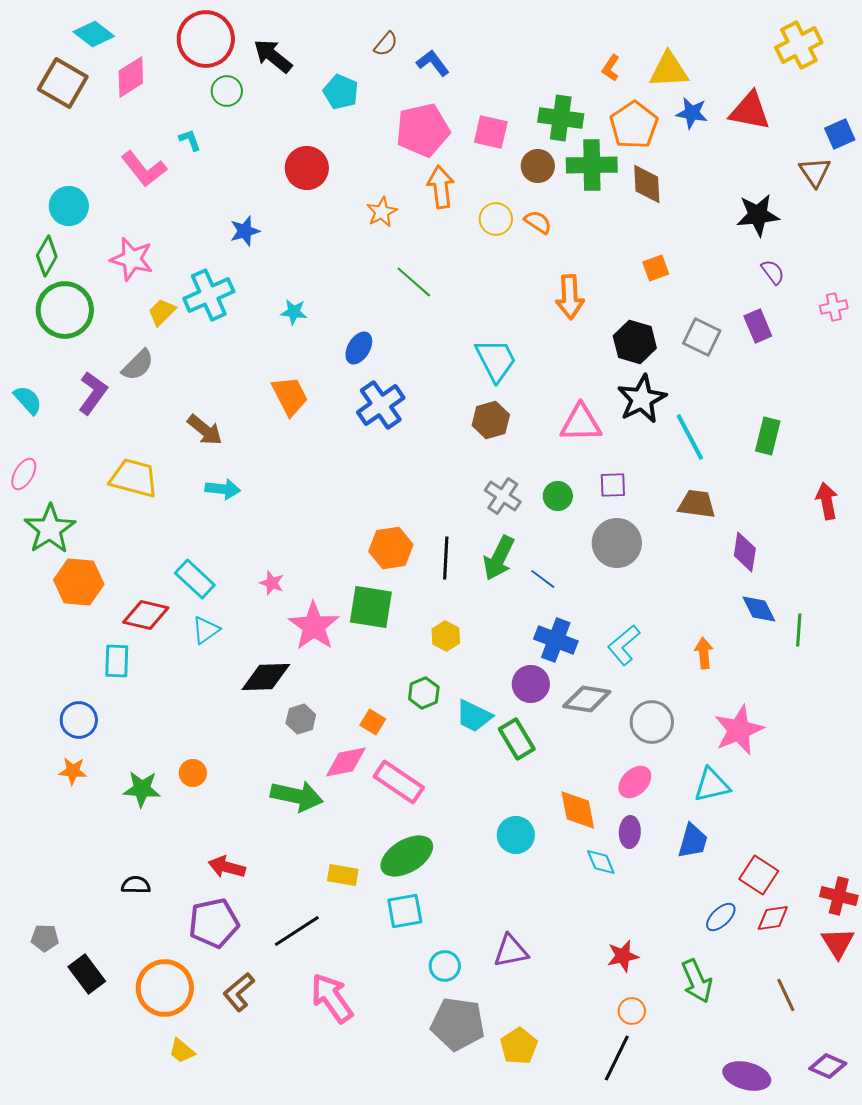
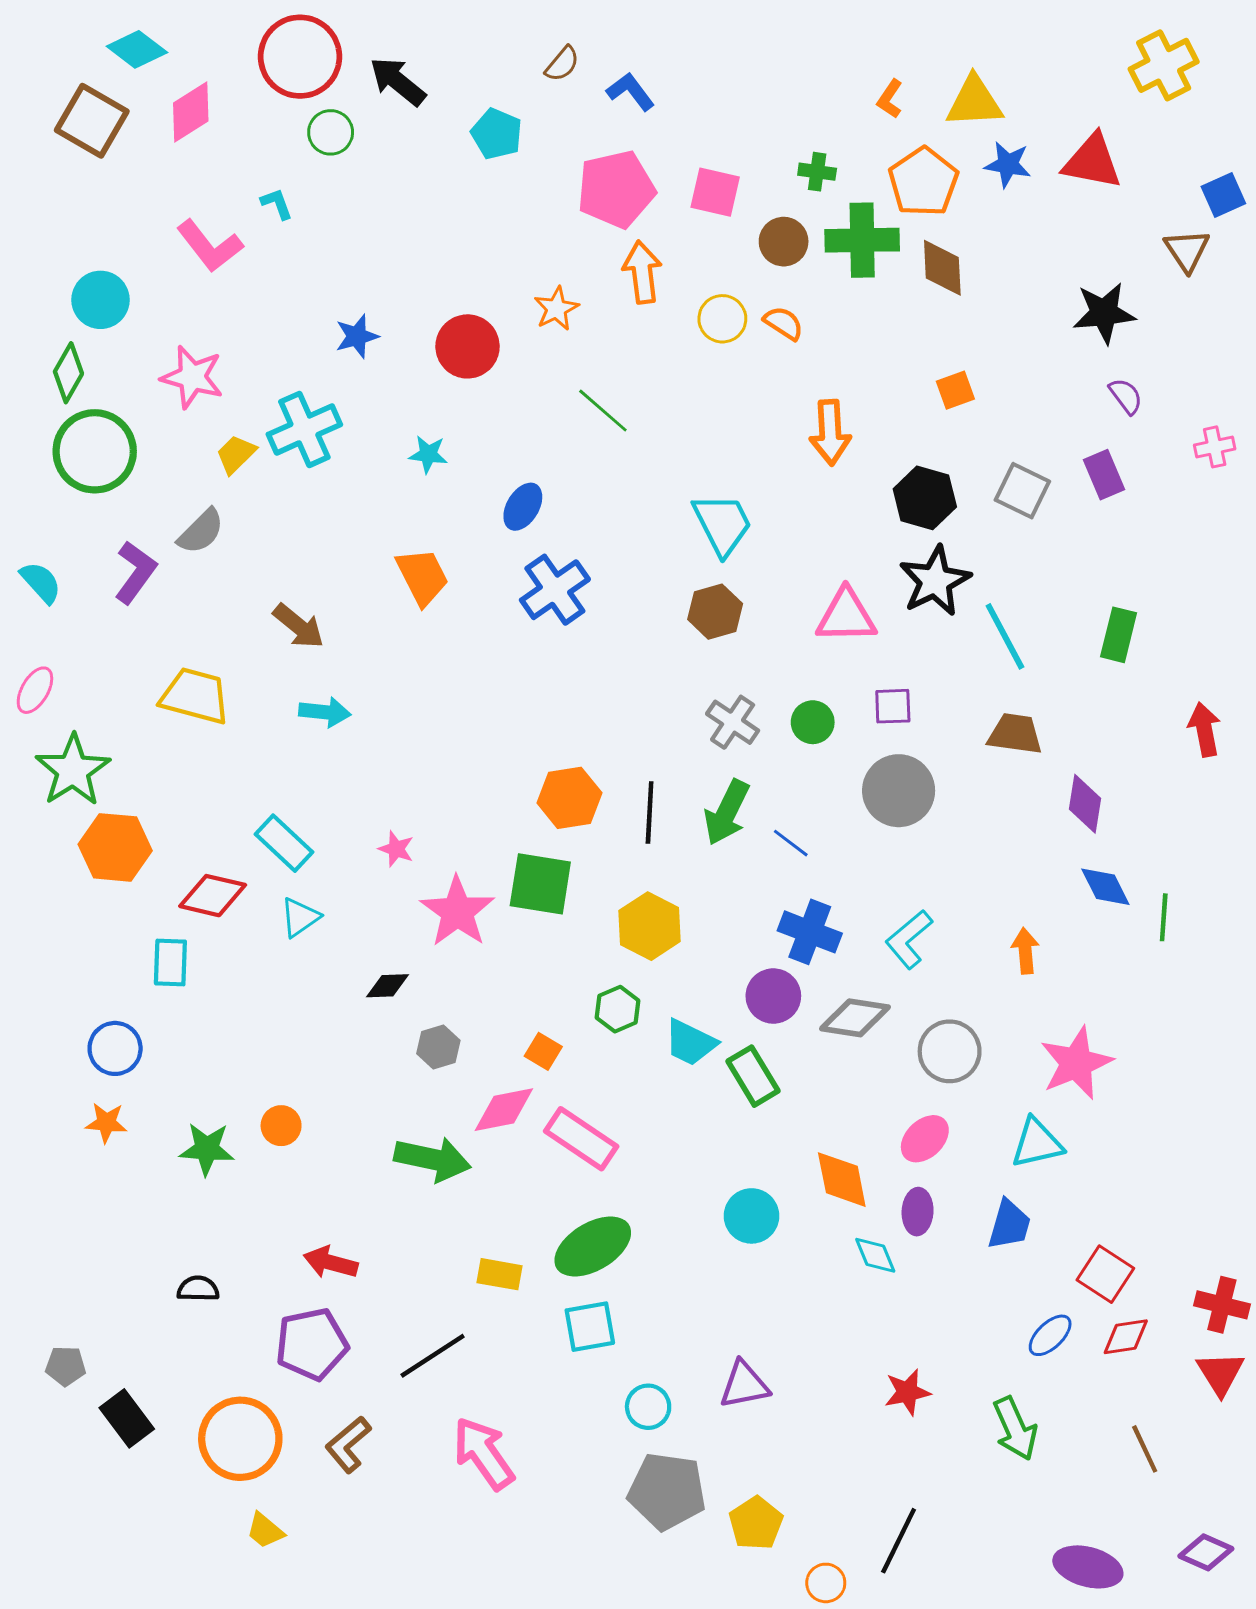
green cross: (561, 118) -> (817, 172), size x0.6
red circle: (307, 168) -> (468, 346), moved
yellow hexagon: (446, 636) -> (650, 926), size x1.5
black diamond: (266, 677) -> (387, 986), size x0.6
orange circle: (632, 1011) -> (826, 1583), moved

